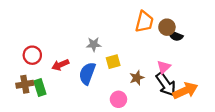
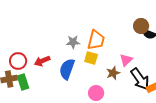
orange trapezoid: (144, 22) -> (96, 40), moved
red circle: (32, 55) -> (18, 61), moved
yellow square: (113, 62) -> (91, 58), turned 32
pink triangle: (164, 67) -> (126, 60), moved

